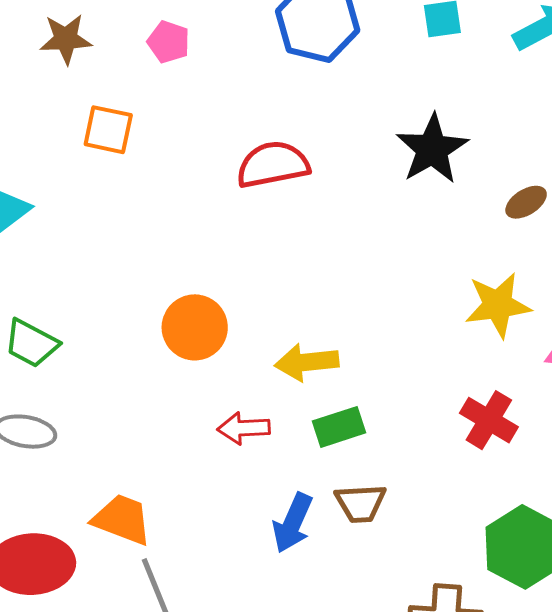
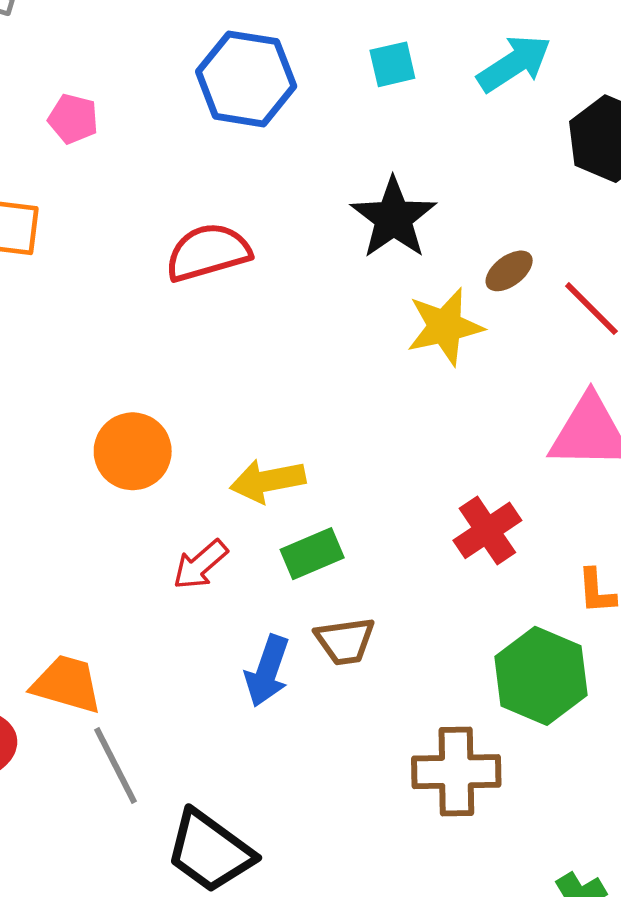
yellow star: (498, 305) -> (445, 327), moved
red cross: (489, 420) -> (487, 530), turned 30
red arrow: (244, 428) -> (200, 565), turned -33

